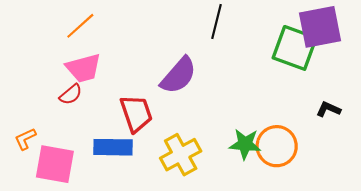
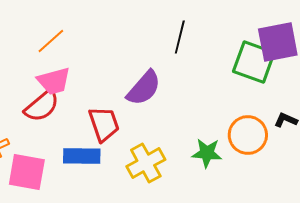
red semicircle: (71, 94) -> (42, 106), size x1.6
orange circle: (277, 146) -> (248, 135), moved

